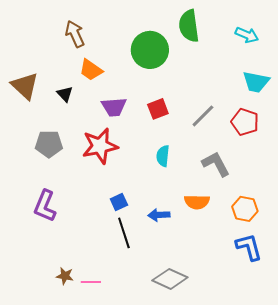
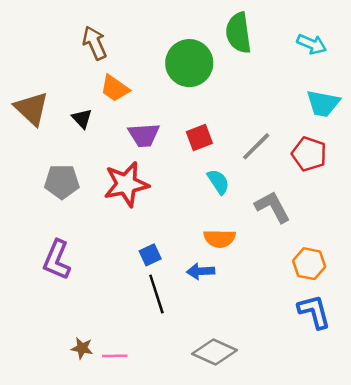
cyan semicircle: (163, 156) -> (218, 182), moved, turned 140
orange semicircle: (197, 202) -> (220, 238), moved

